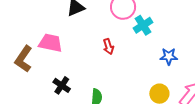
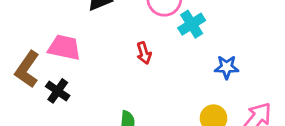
black cross: (62, 85) -> (58, 91), moved

